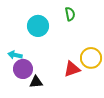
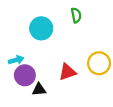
cyan arrow: (15, 55) -> (16, 60), turned 152
red triangle: (72, 69) -> (67, 72), moved

